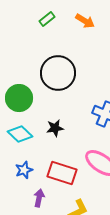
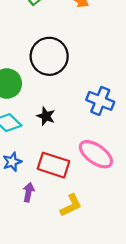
black star: (55, 128) -> (46, 116), turned 30

